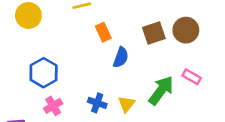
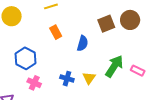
orange rectangle: (103, 32) -> (56, 32), moved
pink rectangle: (192, 77) -> (138, 71), moved
pink cross: (53, 106) -> (34, 83), turned -32

